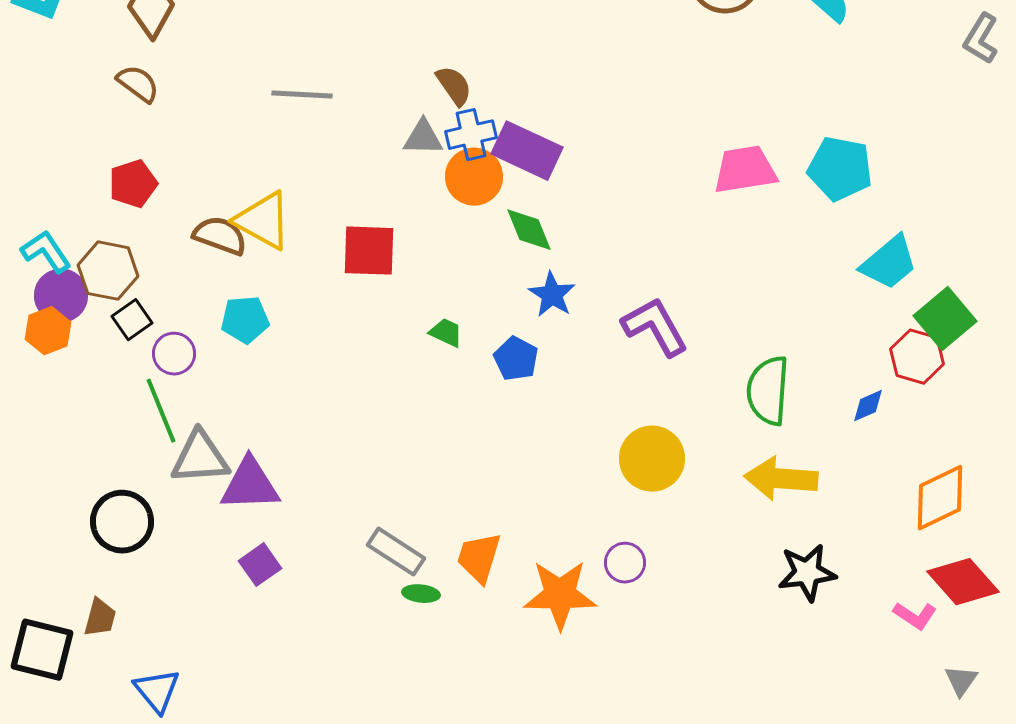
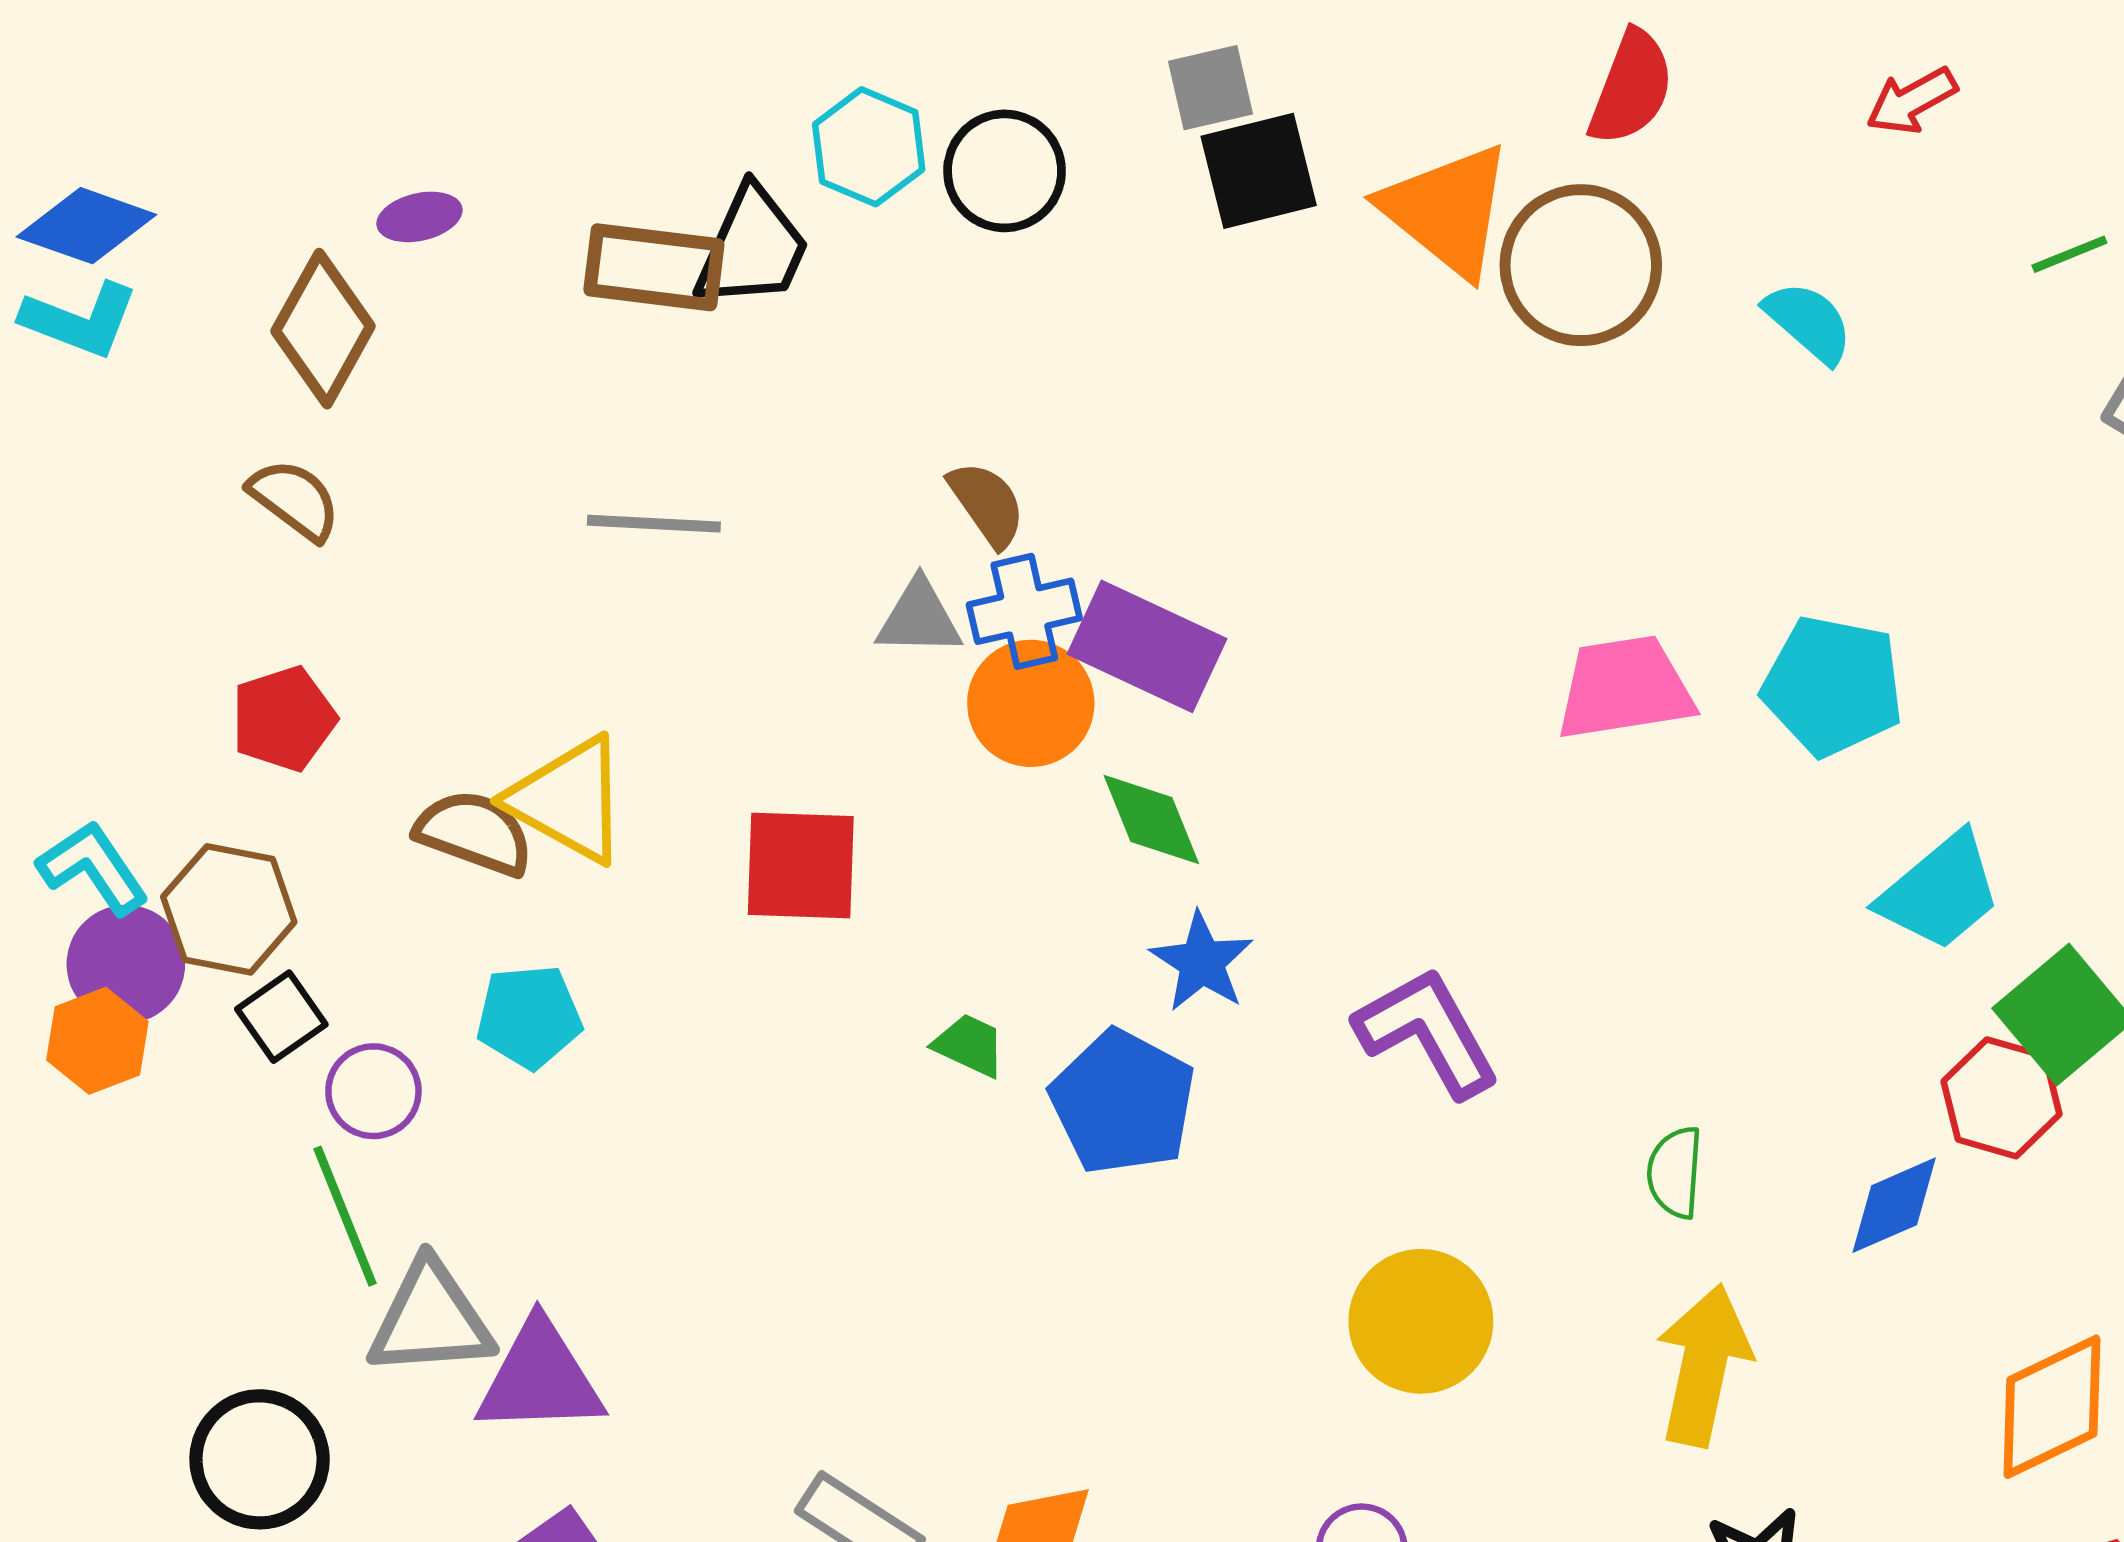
blue pentagon: (516, 359) -> (1123, 1102), size x1.5
green semicircle: (768, 391) -> (1675, 1172), size x0.6
blue diamond: (868, 406) -> (1894, 1205), size x1.4
yellow arrow: (781, 479) -> (1704, 1365), turned 98

